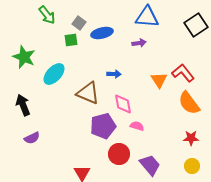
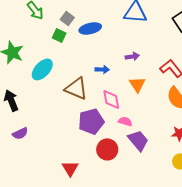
green square: (71, 40) -> (59, 35), turned 32
purple arrow: (139, 43) -> (132, 56), moved
orange triangle: (159, 80) -> (137, 84), moved
purple trapezoid: (150, 165) -> (138, 140), moved

